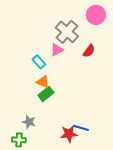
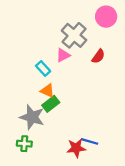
gray star: (29, 122) -> (32, 117), moved, size x1.6
green cross: (19, 140) -> (24, 144), moved

